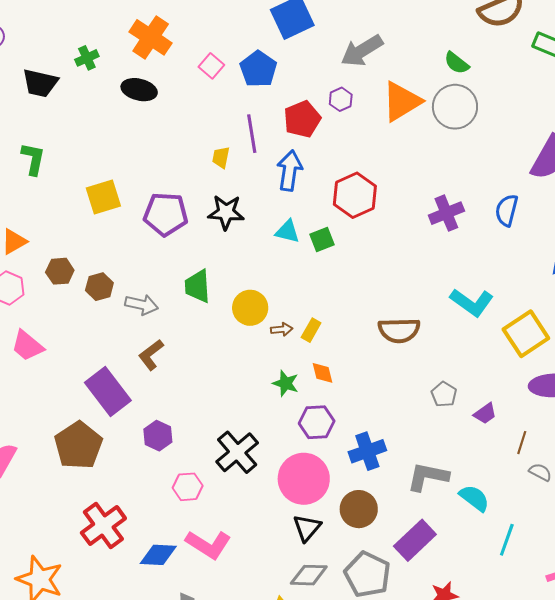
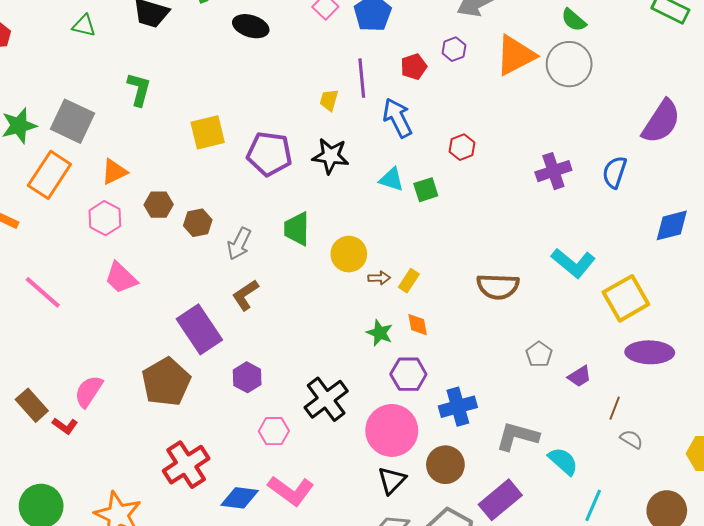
red pentagon: (302, 119) -> (414, 67), size x0.7
blue arrow: (290, 171) -> (398, 118), turned -39
red hexagon: (355, 195) -> (462, 147), size x0.6
gray arrow: (142, 305) -> (239, 244), turned 100

